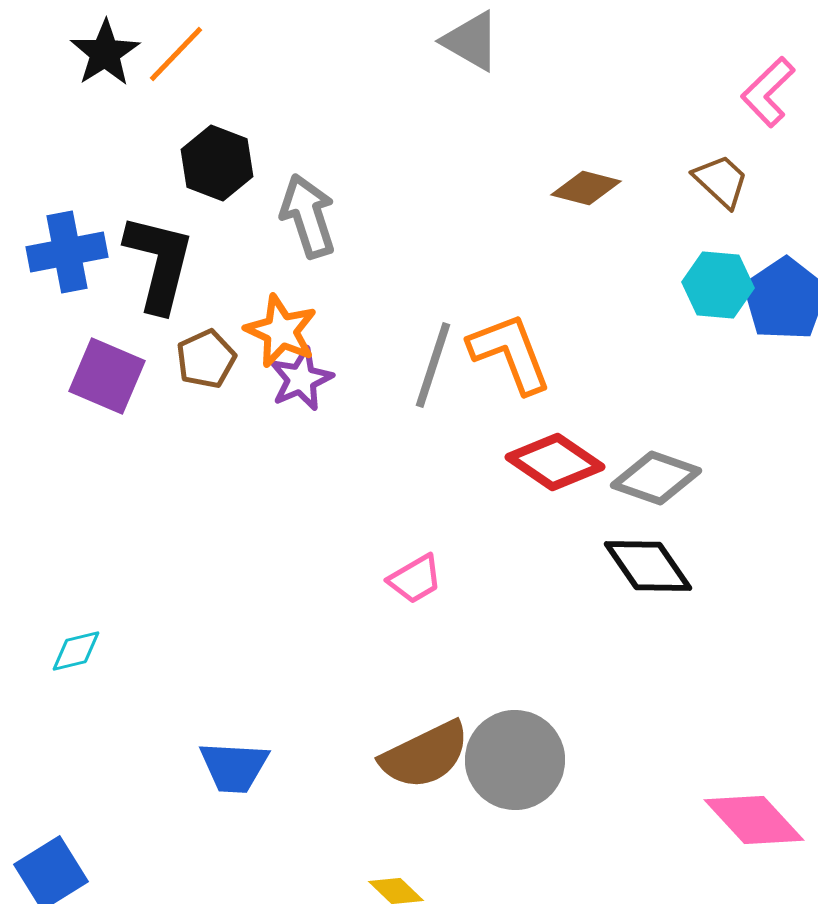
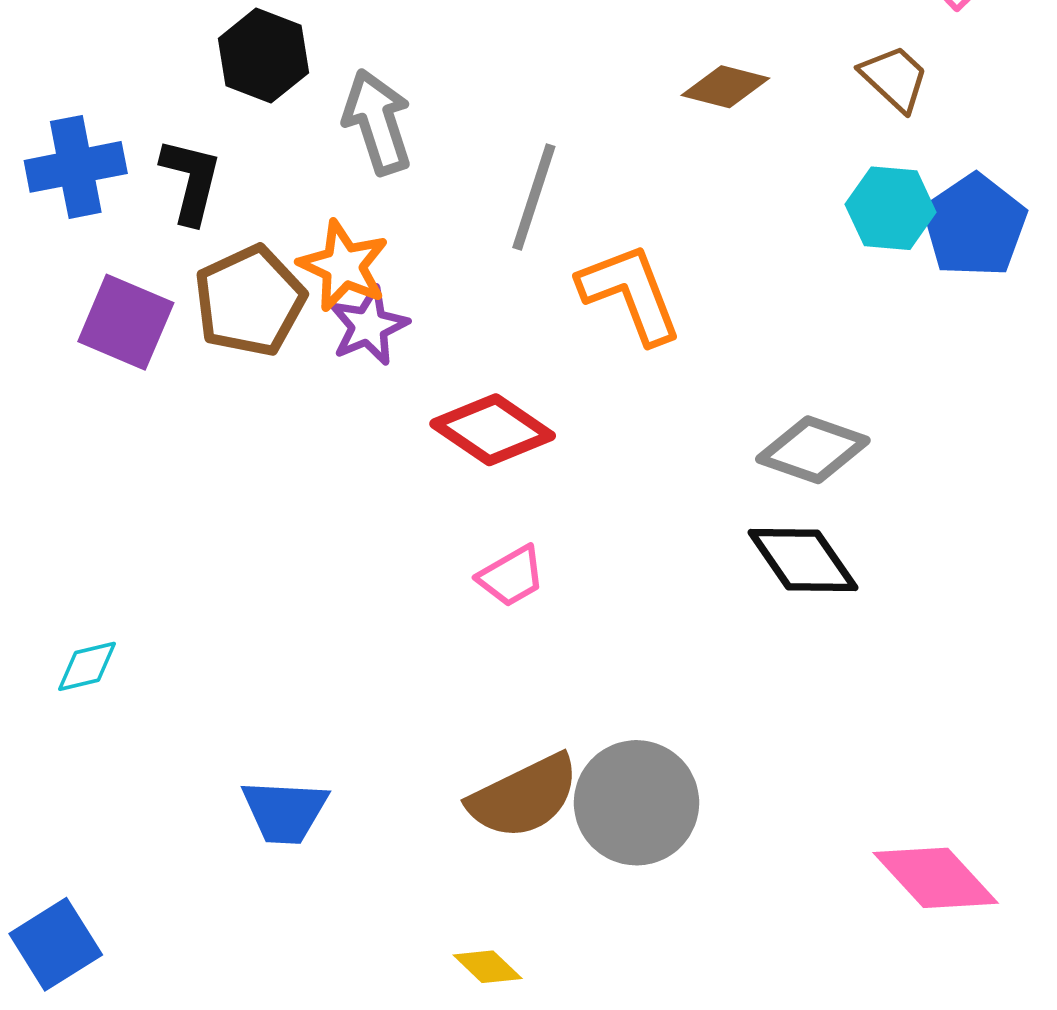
black L-shape: (159, 263) -> (191, 181), size x0.7
brown pentagon: (206, 359) -> (250, 301), size x1.5
gray line: (433, 365) -> (534, 197), moved
red diamond: (555, 462) -> (493, 430), moved

